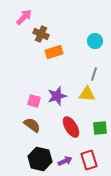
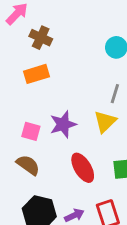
orange rectangle: (54, 52) -> (36, 74), moved
yellow triangle: (87, 94) -> (105, 122), turned -48

